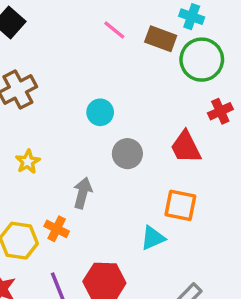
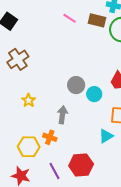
cyan circle: (100, 112) -> (94, 94), moved
gray circle: (127, 154) -> (76, 85), moved

